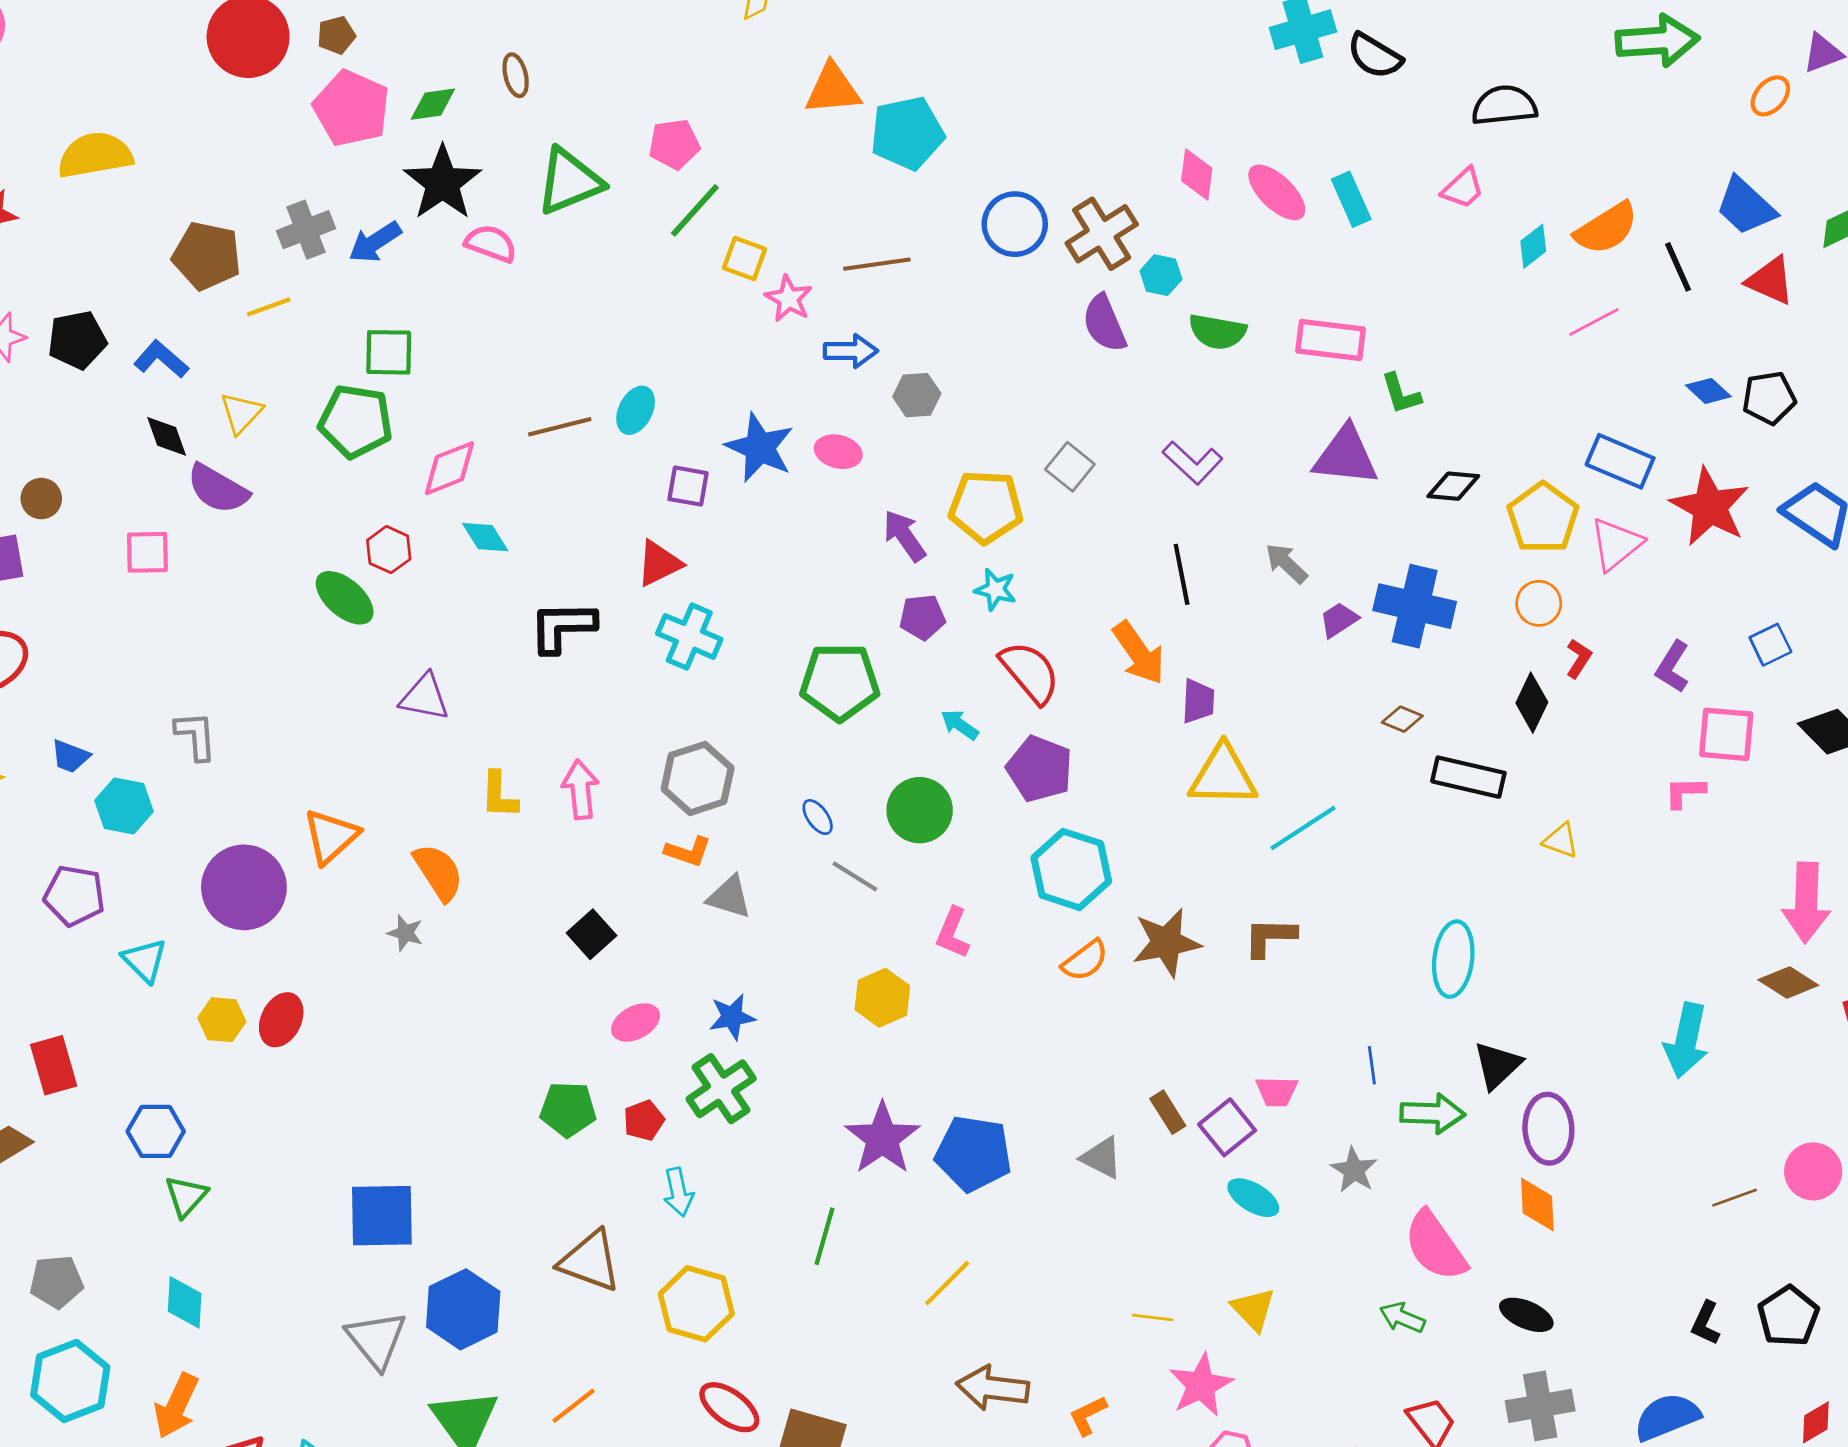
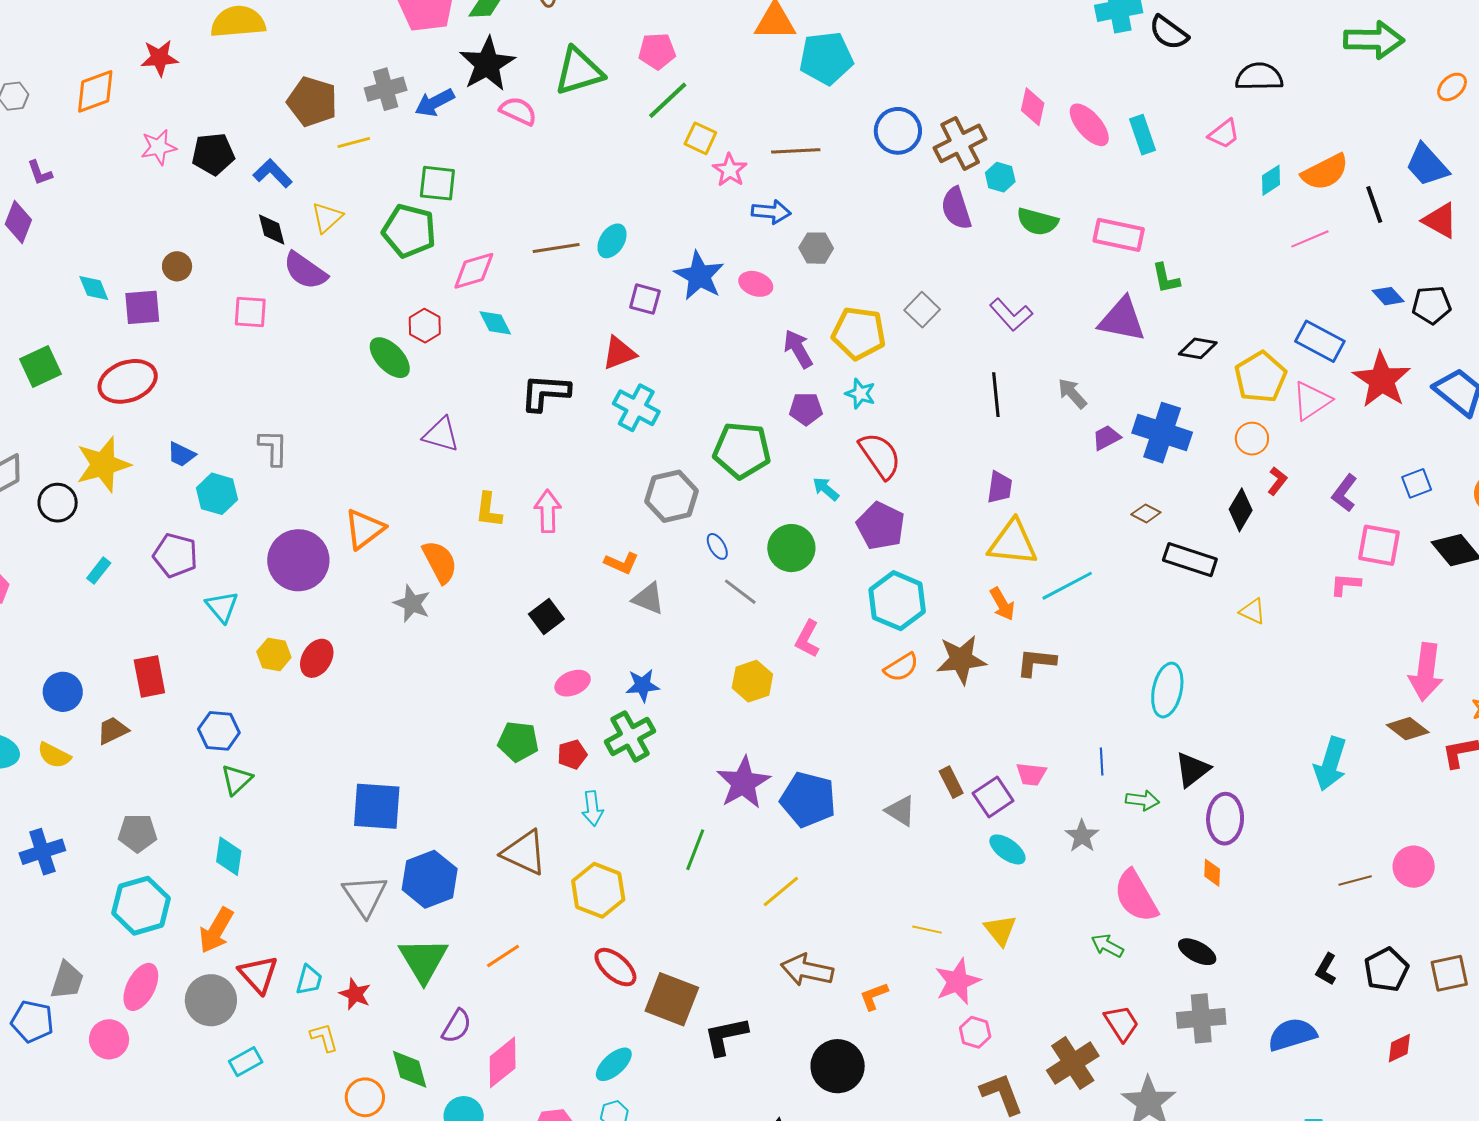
orange arrow: (1139, 653) -> (1002, 604), moved, size x0.7
gray hexagon: (698, 778) -> (672, 496), moved
gray star: (405, 933) -> (412, 604), size x1.4
green arrow: (1433, 1114) -> (1142, 800), size x0.7
orange diamond: (1537, 1205) -> (1212, 873), size x0.7

